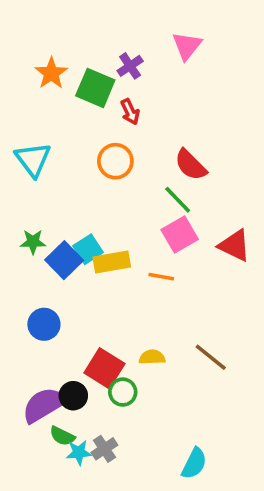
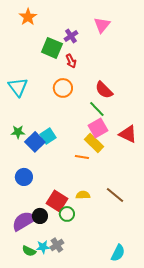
orange star: (51, 73) -> (28, 17), moved
yellow rectangle: (112, 262) -> (94, 143), moved, turned 54
orange line: (161, 277) -> (82, 157), moved
green semicircle: (62, 436) -> (29, 251), moved
cyan semicircle: (194, 463) -> (118, 253), moved

